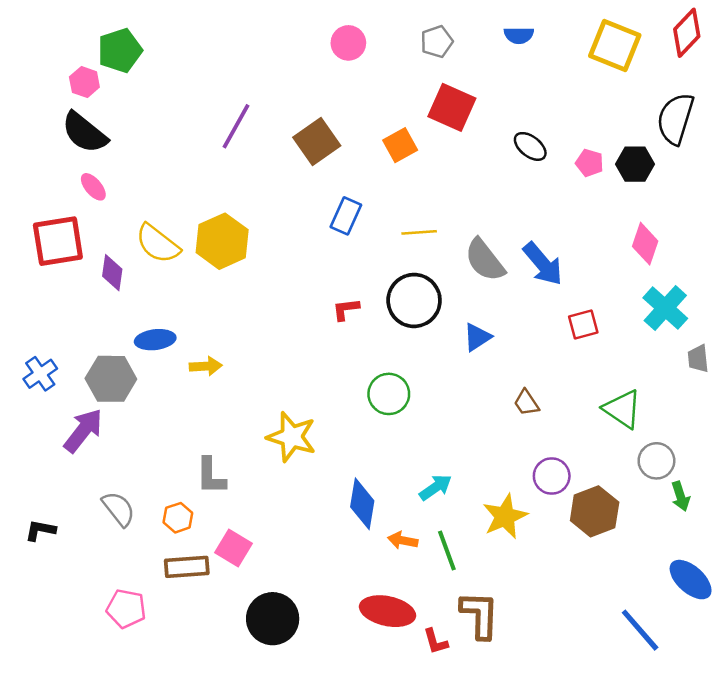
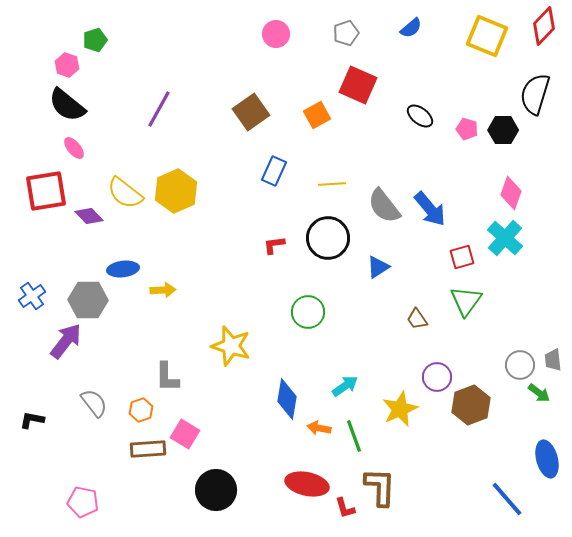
blue semicircle: (519, 35) -> (411, 28), turned -40
green pentagon: (120, 50) -> (95, 40), size x0.7
purple line: (236, 126) -> (159, 109), moved
purple diamond: (112, 273) -> (89, 216), turned -52
cyan cross: (665, 308) -> (505, 238), moved
gray trapezoid: (698, 359) -> (553, 360), moved
green triangle: (622, 409) -> (466, 301), moved, turned 32
green arrow: (680, 496) -> (539, 393), turned -35
blue ellipse: (691, 580) -> (547, 459), turned 33
pink pentagon: (126, 609) -> (83, 502), moved

